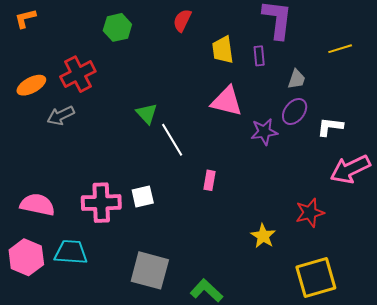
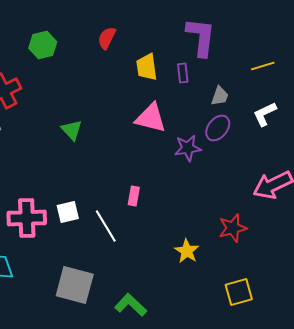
white L-shape: (330, 127) -> (265, 114), moved, turned -32
white line: (172, 140) -> (106, 226), moved
yellow square: (316, 277) -> (239, 292), size x0.7

